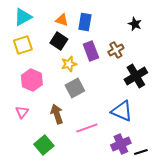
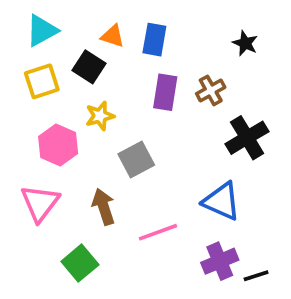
black square: (59, 41) -> (89, 67), moved
purple rectangle: (91, 51) -> (165, 92), turned 30
yellow star: (69, 64) -> (100, 116), moved
pink triangle: (22, 112) -> (40, 203), size x1.6

